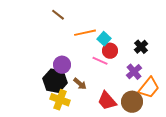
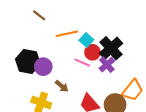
black cross: (141, 47) -> (111, 48), moved, size x1.6
purple cross: (134, 72) -> (107, 65), moved
black hexagon: (55, 81) -> (28, 62), moved

